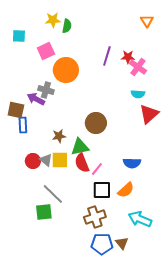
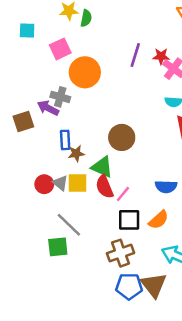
brown square: (16, 110) -> (23, 121), turned -30
blue rectangle: (23, 125) -> (65, 140), moved
green triangle: (80, 147) -> (102, 167), turned 36
brown triangle: (122, 243) -> (154, 285), size x1.6

